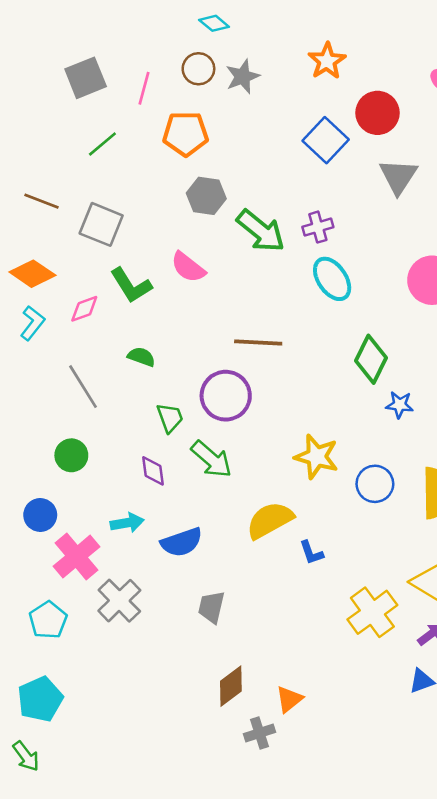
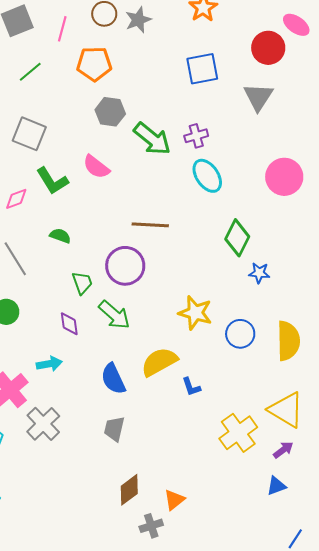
red circle: (377, 113) -> (268, 48), moved
blue square: (326, 140) -> (202, 69), turned 36
blue semicircle: (182, 542) -> (113, 379), moved, turned 84

